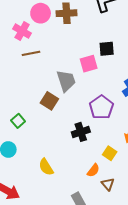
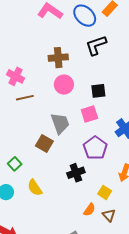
pink circle: (41, 13) -> (64, 85), moved
pink square: (89, 64) -> (89, 114), moved
yellow semicircle: (46, 167) -> (35, 188), moved
brown triangle: (108, 184) -> (109, 215), moved

